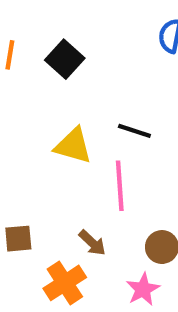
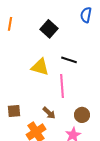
black square: (65, 59) -> (49, 29), moved

